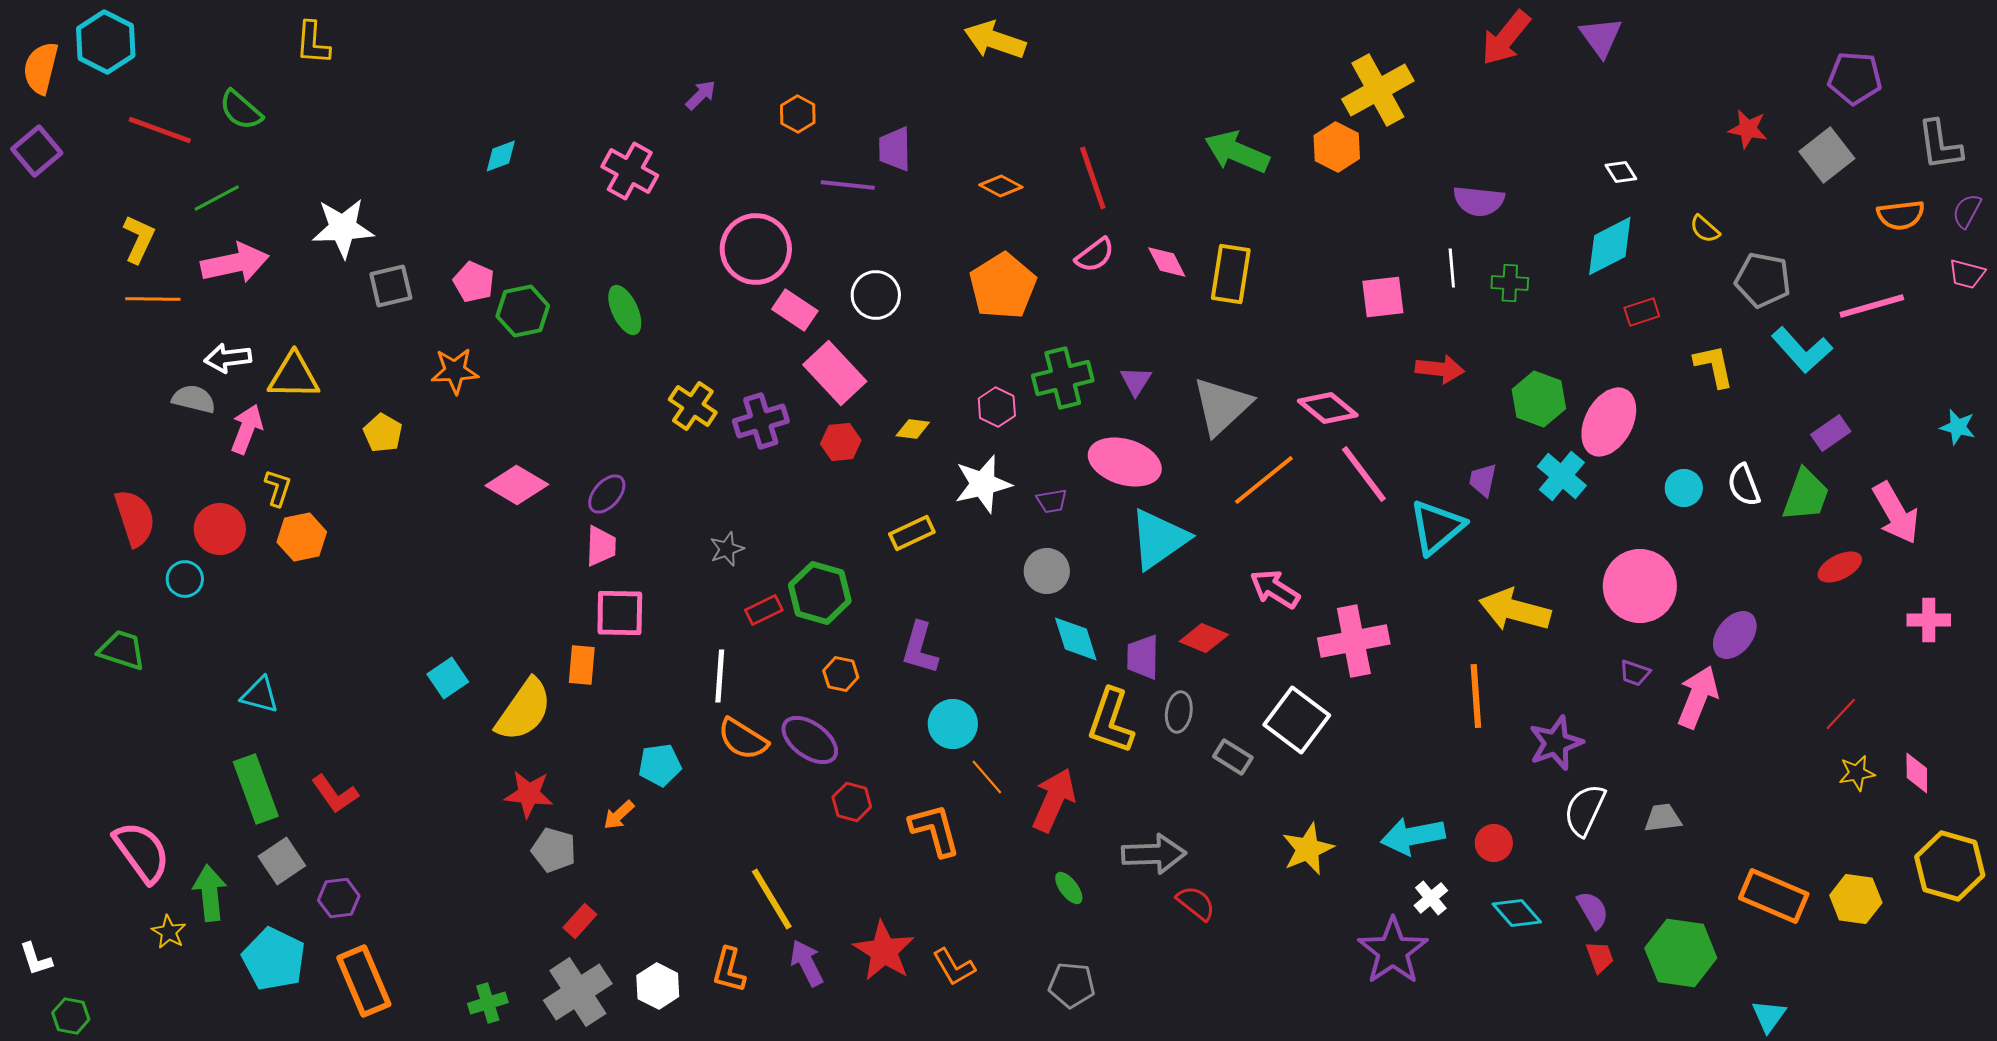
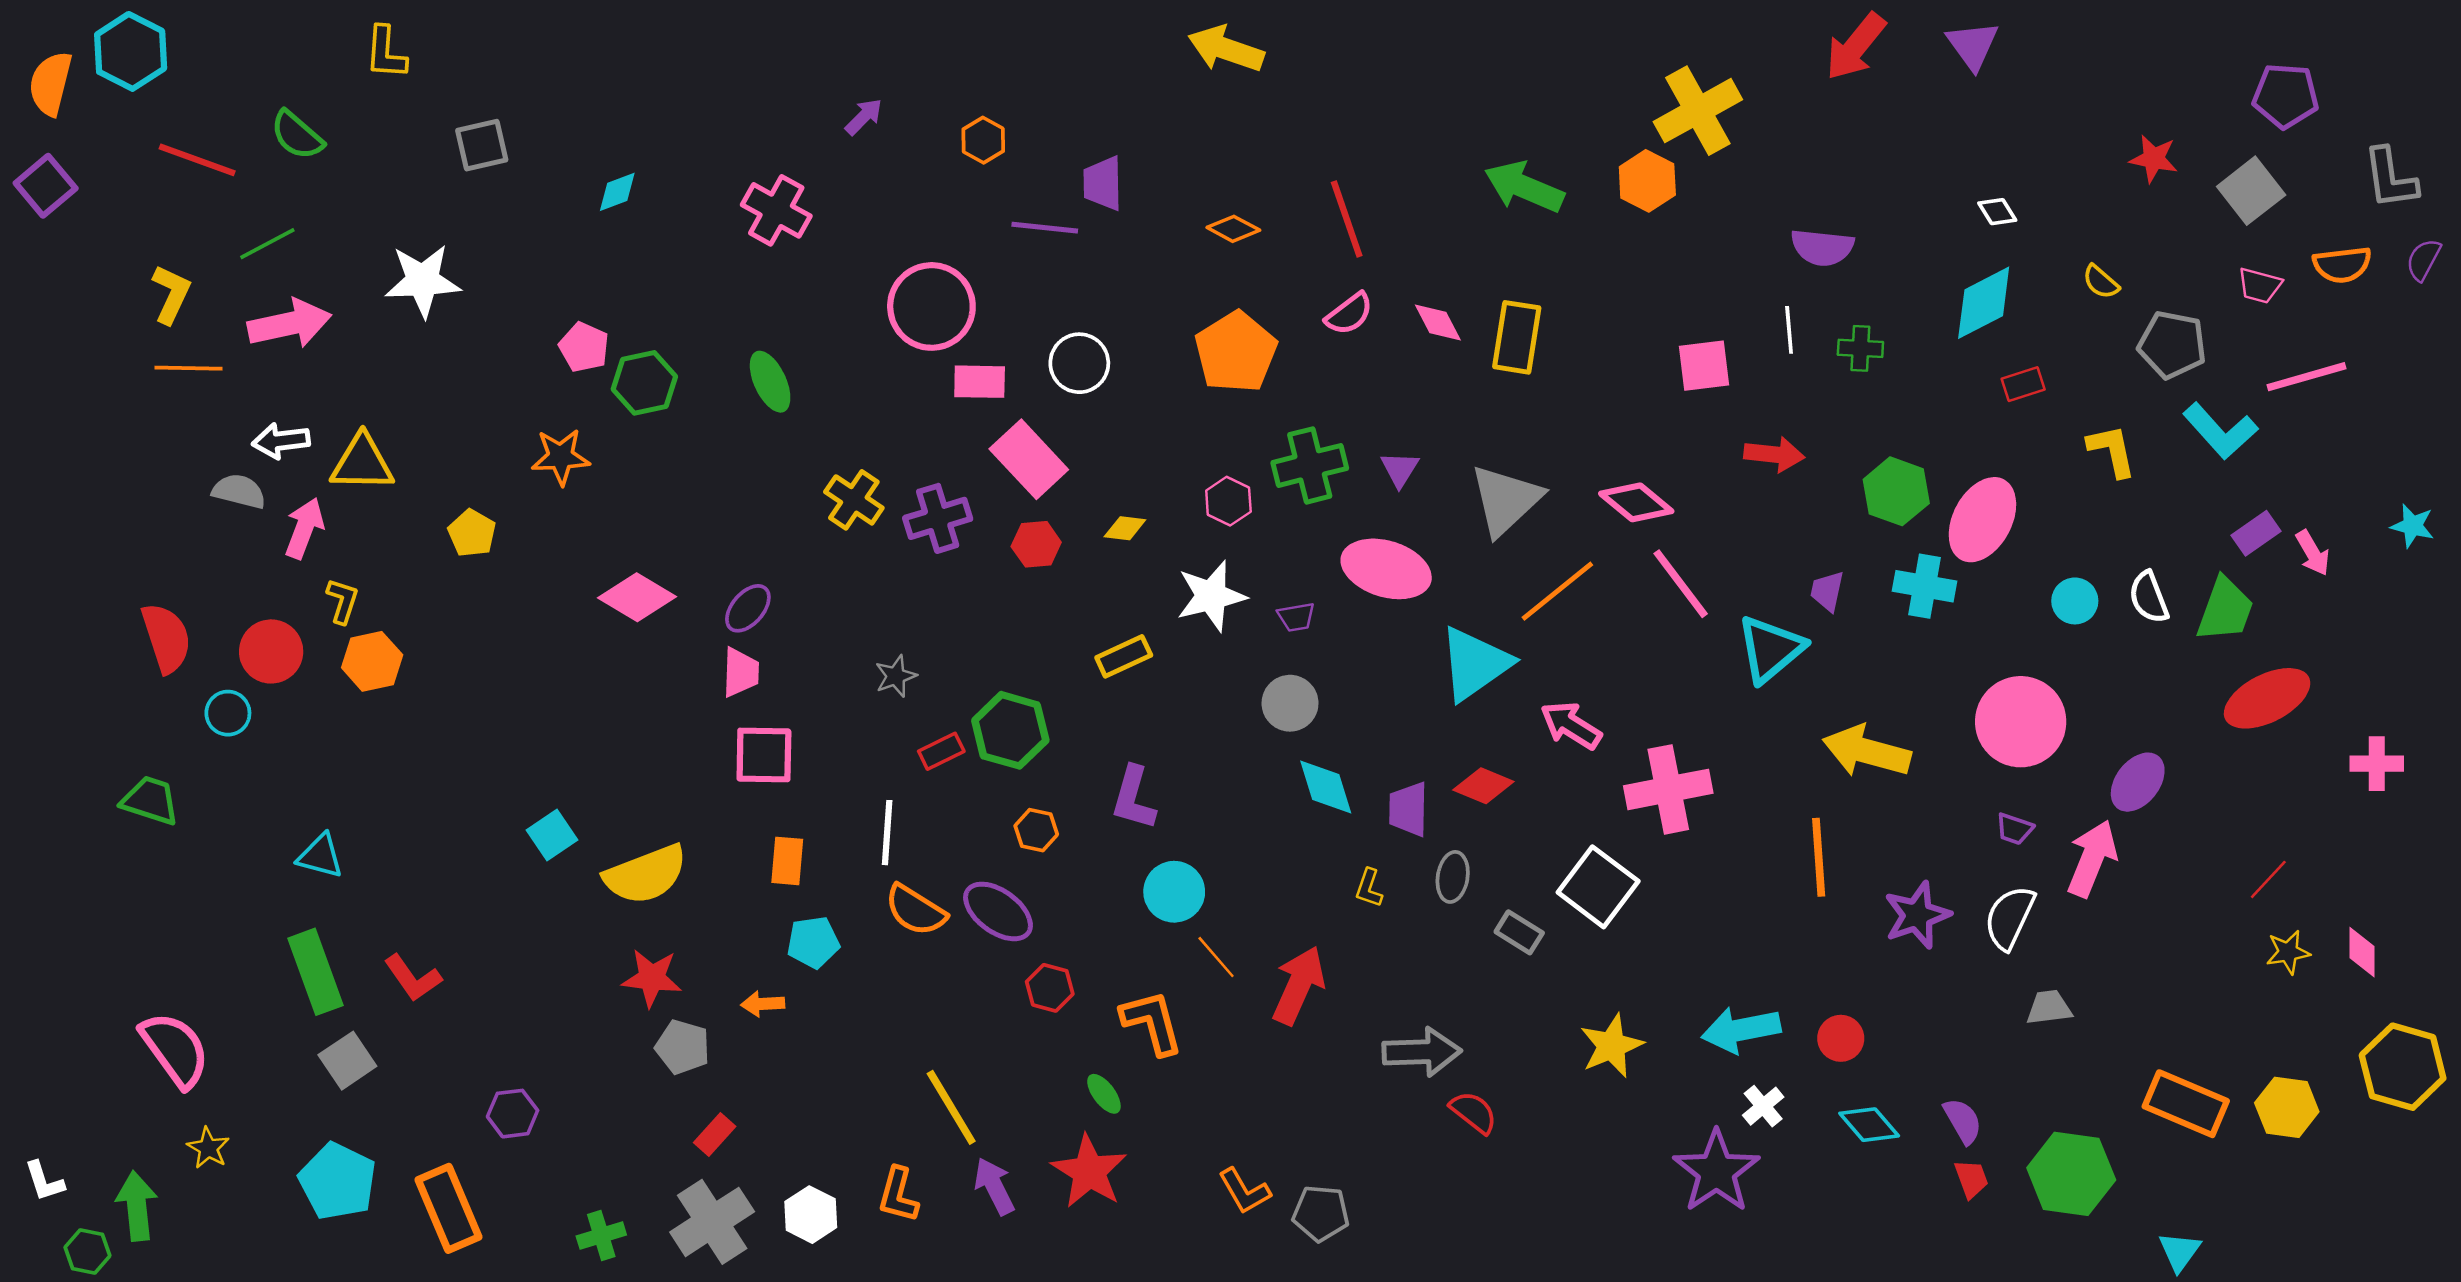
pink trapezoid: (1967, 274) -> (2260, 286), moved
gray square: (391, 286) -> (482, 145), moved
pink rectangle: (795, 310) -> (980, 382), turned -33
cyan cross: (1562, 476) -> (1925, 586), turned -30
pink arrow: (1896, 513) -> (2313, 553), moved, size x0.6
cyan triangle: (1159, 539) -> (1475, 664), moved
red ellipse: (1840, 567) -> (2267, 698), size x1.6
orange rectangle: (582, 665) -> (787, 861), moved
yellow semicircle: (524, 710) -> (646, 874), turned 34
yellow L-shape: (1111, 721) -> (1369, 888), size x0.5
white semicircle: (1585, 810) -> (2010, 918), moved
orange arrow: (619, 815) -> (763, 1004), turned 40
green ellipse: (1069, 888) -> (1104, 1094), moved
green arrow: (210, 893) -> (137, 1206), moved
purple hexagon: (339, 898) -> (513, 1114), moved
orange L-shape: (954, 967) -> (1244, 1191), moved

